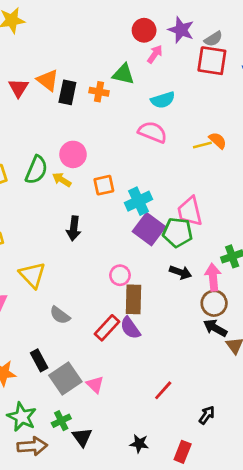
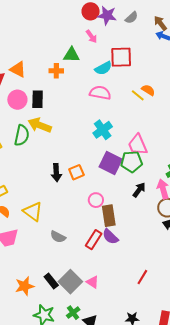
red circle: (144, 30) -> (91, 11), moved
pink arrow: (155, 54) -> (91, 36), turned 120
red square: (212, 61) -> (121, 57), moved
black rectangle: (67, 92) -> (38, 99), moved
yellow line: (202, 145) -> (138, 95), turned 64
pink circle: (73, 154) -> (17, 100), moved
yellow arrow: (62, 180) -> (40, 125), moved, size x1.6
orange square: (104, 185) -> (76, 172), moved
cyan cross: (138, 201) -> (103, 130), moved
black arrow: (180, 272) -> (139, 190), turned -63
black rectangle: (39, 360) -> (51, 281), moved

